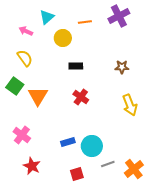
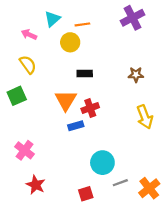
orange line: (85, 22) -> (82, 24), moved
green square: (15, 86) -> (17, 96), turned 30
orange triangle: (38, 96) -> (66, 100), moved
red cross: (81, 97) -> (90, 108), turned 35
blue rectangle: (68, 142) -> (76, 126), moved

